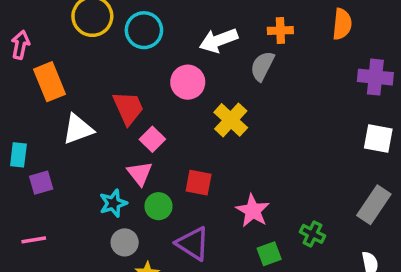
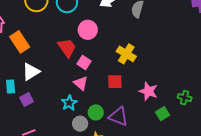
pink circle: (188, 82) -> (88, 30), moved
yellow cross: (231, 120) -> (126, 54), moved
white triangle: (78, 129) -> (31, 72), moved
green circle: (159, 206) -> (96, 112), moved

